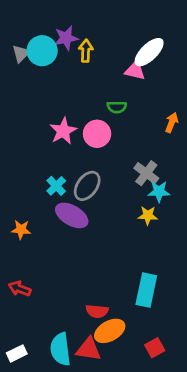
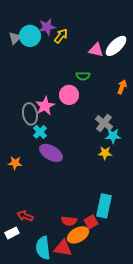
yellow arrow: (86, 51) -> (61, 36), turned 35
white ellipse: (149, 52) -> (116, 46), moved
pink star: (63, 131) -> (45, 106), moved
gray ellipse: (87, 186) -> (30, 114), moved, turned -45
red arrow: (20, 289) -> (25, 216), moved
red square: (155, 348) -> (91, 222), moved
white rectangle: (17, 353) -> (12, 233), moved

